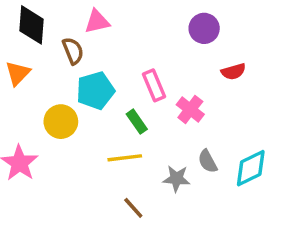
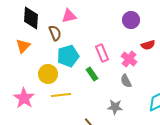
pink cross: (190, 109) -> (129, 59), moved
yellow line: (125, 158) -> (61, 95), moved
gray semicircle: (208, 161) -> (126, 81), moved

